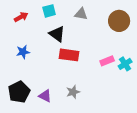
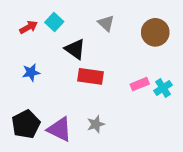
cyan square: (49, 11) -> (54, 22), moved, turned -32
gray triangle: (81, 14) -> (106, 23), turned 32
purple triangle: (45, 96) -> (60, 129), size x1.5

